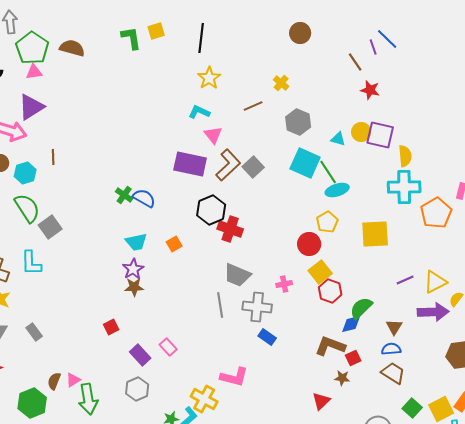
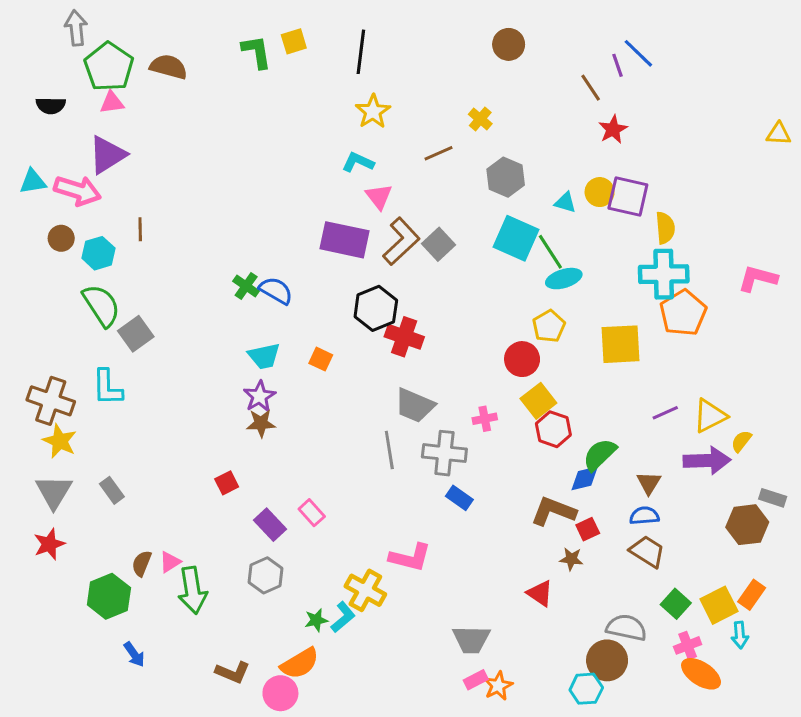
red star: (370, 90) -> (613, 129), turned 30
orange pentagon: (436, 213) -> (683, 313), moved
orange square: (174, 244) -> (321, 359), turned -35
red triangle: (321, 401) -> (540, 593), turned -42

